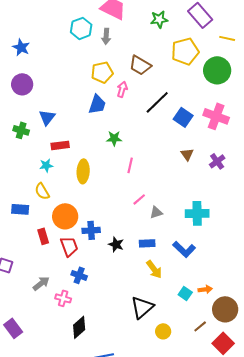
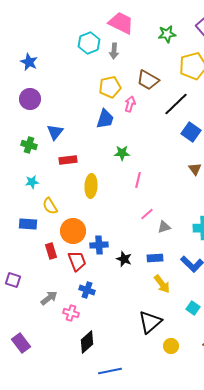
black line: (157, 102) -> (176, 104), moved
cyan star: (46, 165) -> (32, 182), moved

